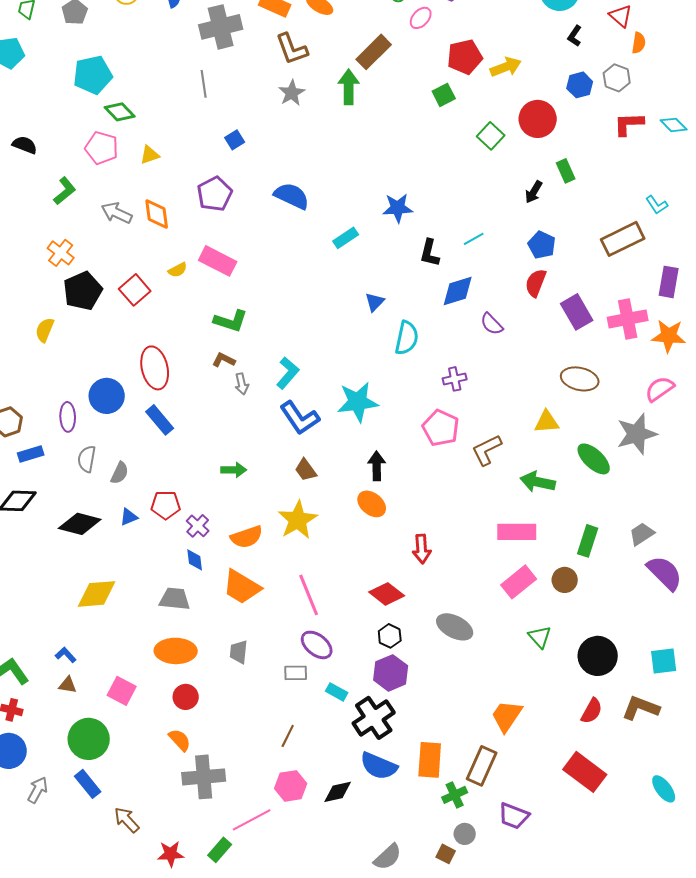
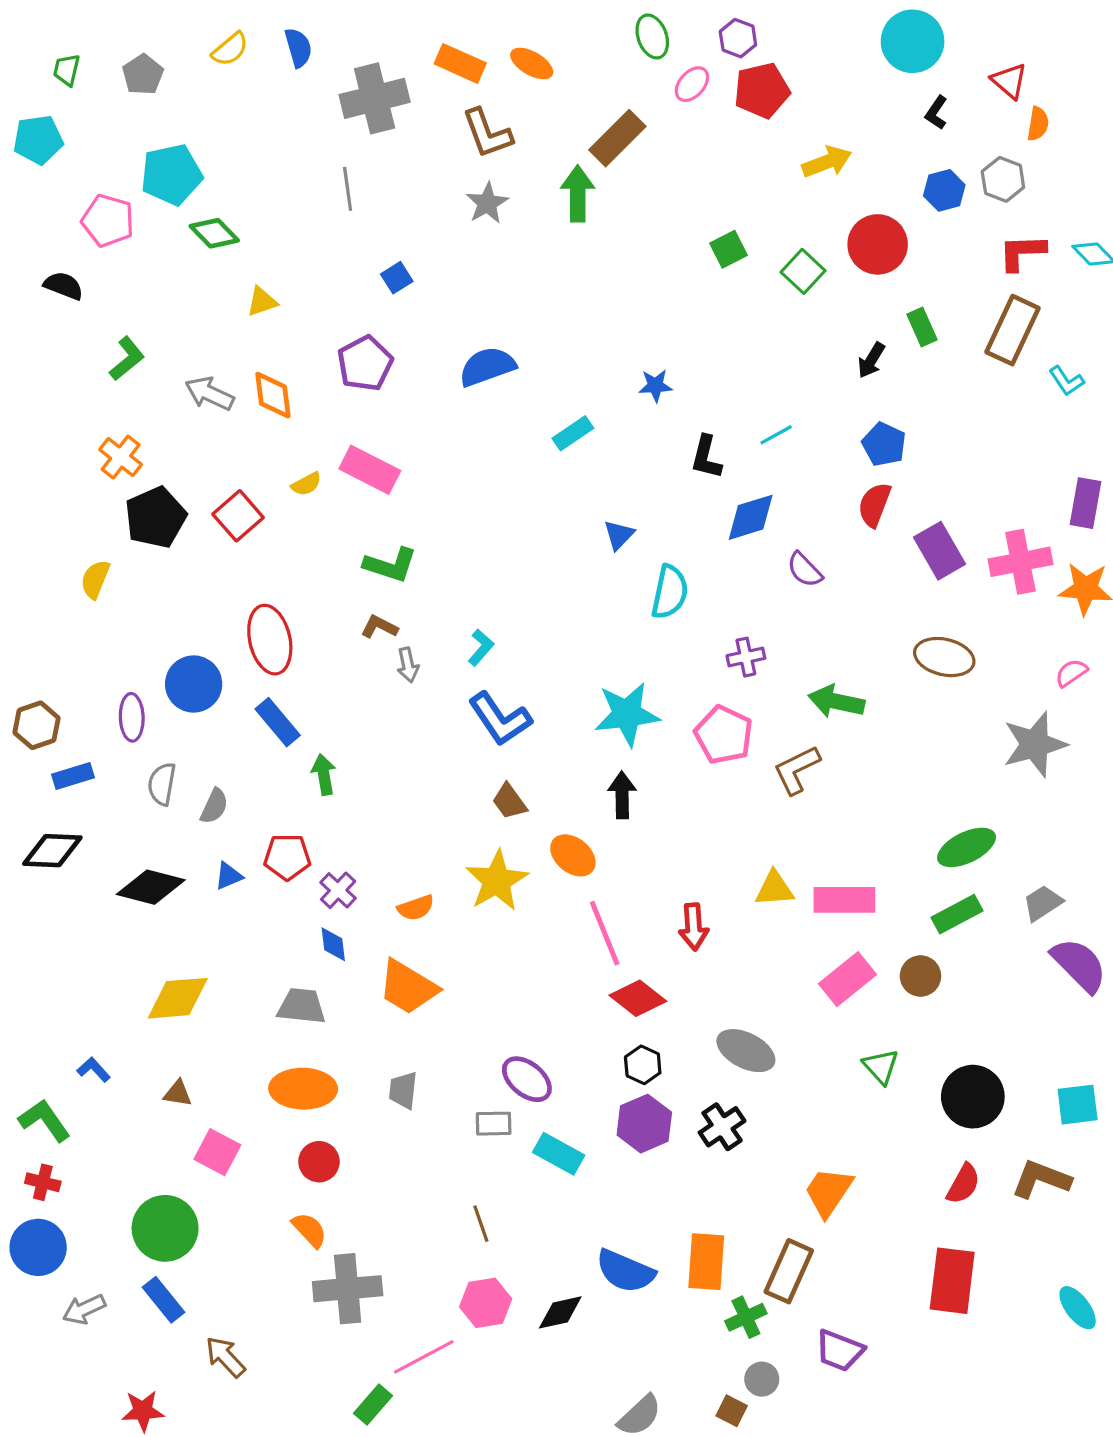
red pentagon: (465, 57) -> (762, 90), moved
green square: (444, 95) -> (728, 249), moved
pink pentagon: (102, 148) -> (108, 221), moved
blue semicircle: (292, 196) -> (487, 367), turned -45
blue star: (398, 208) -> (655, 386), size x0.7
brown rectangle: (623, 239) -> (1013, 330), moved, turned -39
cyan L-shape: (288, 373) -> (481, 647), size x0.7
pink semicircle: (660, 389) -> (1071, 673), size x0.7
cyan star: (358, 402) -> (627, 714), moved
yellow triangle: (547, 422) -> (774, 889), moved
green ellipse: (594, 459) -> (966, 847), moved, turned -69
green arrow: (234, 470) -> (324, 774), moved, turned -100
green arrow: (538, 482) -> (836, 701), moved
orange ellipse: (372, 504) -> (573, 855), moved
orange semicircle: (247, 537) -> (416, 908), size x0.7
green rectangle: (588, 541) -> (957, 914), turned 44
pink line: (309, 595) -> (605, 933), moved
blue L-shape: (66, 655) -> (94, 1070), moved
brown triangle: (68, 685) -> (178, 1093), moved
cyan rectangle: (337, 692) -> (559, 1154), size x1.4
black cross: (374, 718) -> (722, 1127), moved, size x0.7
brown line: (288, 736) -> (481, 1224), turned -45
red rectangle: (585, 772) -> (952, 1281), turned 60
gray arrow: (38, 790) -> (84, 1309), turned -144
red star: (171, 854) -> (143, 1411), moved

